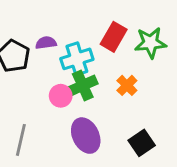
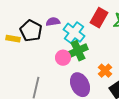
cyan cross: (77, 59) -> (74, 33), turned -35
orange cross: (127, 85) -> (105, 71), moved

